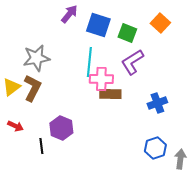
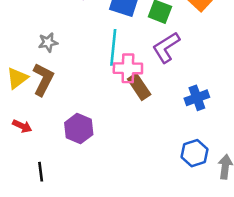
gray star: (36, 58) -> (48, 42), size x0.6
brown rectangle: (110, 94) -> (139, 87), turned 55
black line: (41, 146) -> (41, 172), moved

